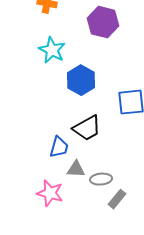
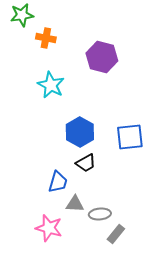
blue hexagon: (81, 80) -> (80, 132), moved
black trapezoid: (87, 128) -> (86, 163), size x0.7

